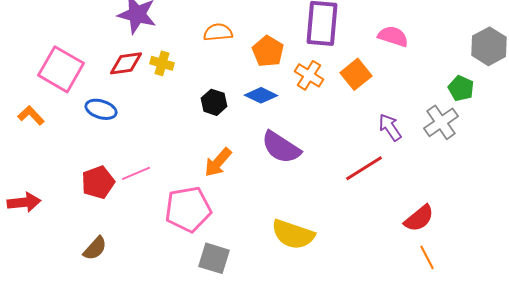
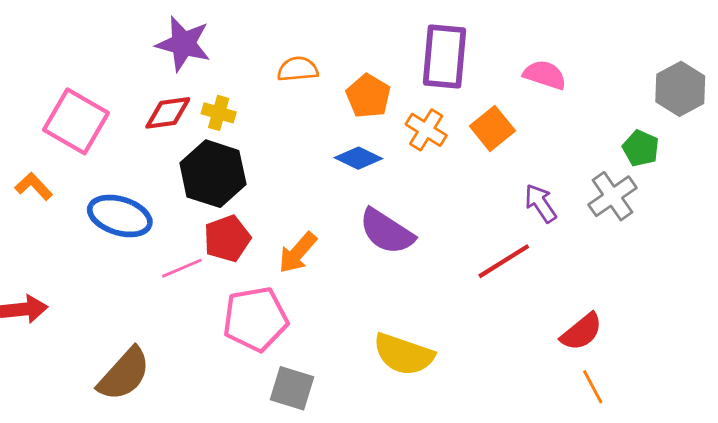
black hexagon: (214, 102) -> (213, 174), moved, size x1.8
blue ellipse: (101, 109) -> (120, 216), moved, size x1.4
red pentagon: (98, 182) -> (227, 239), moved
brown semicircle: (95, 248) -> (124, 374), size x1.6

